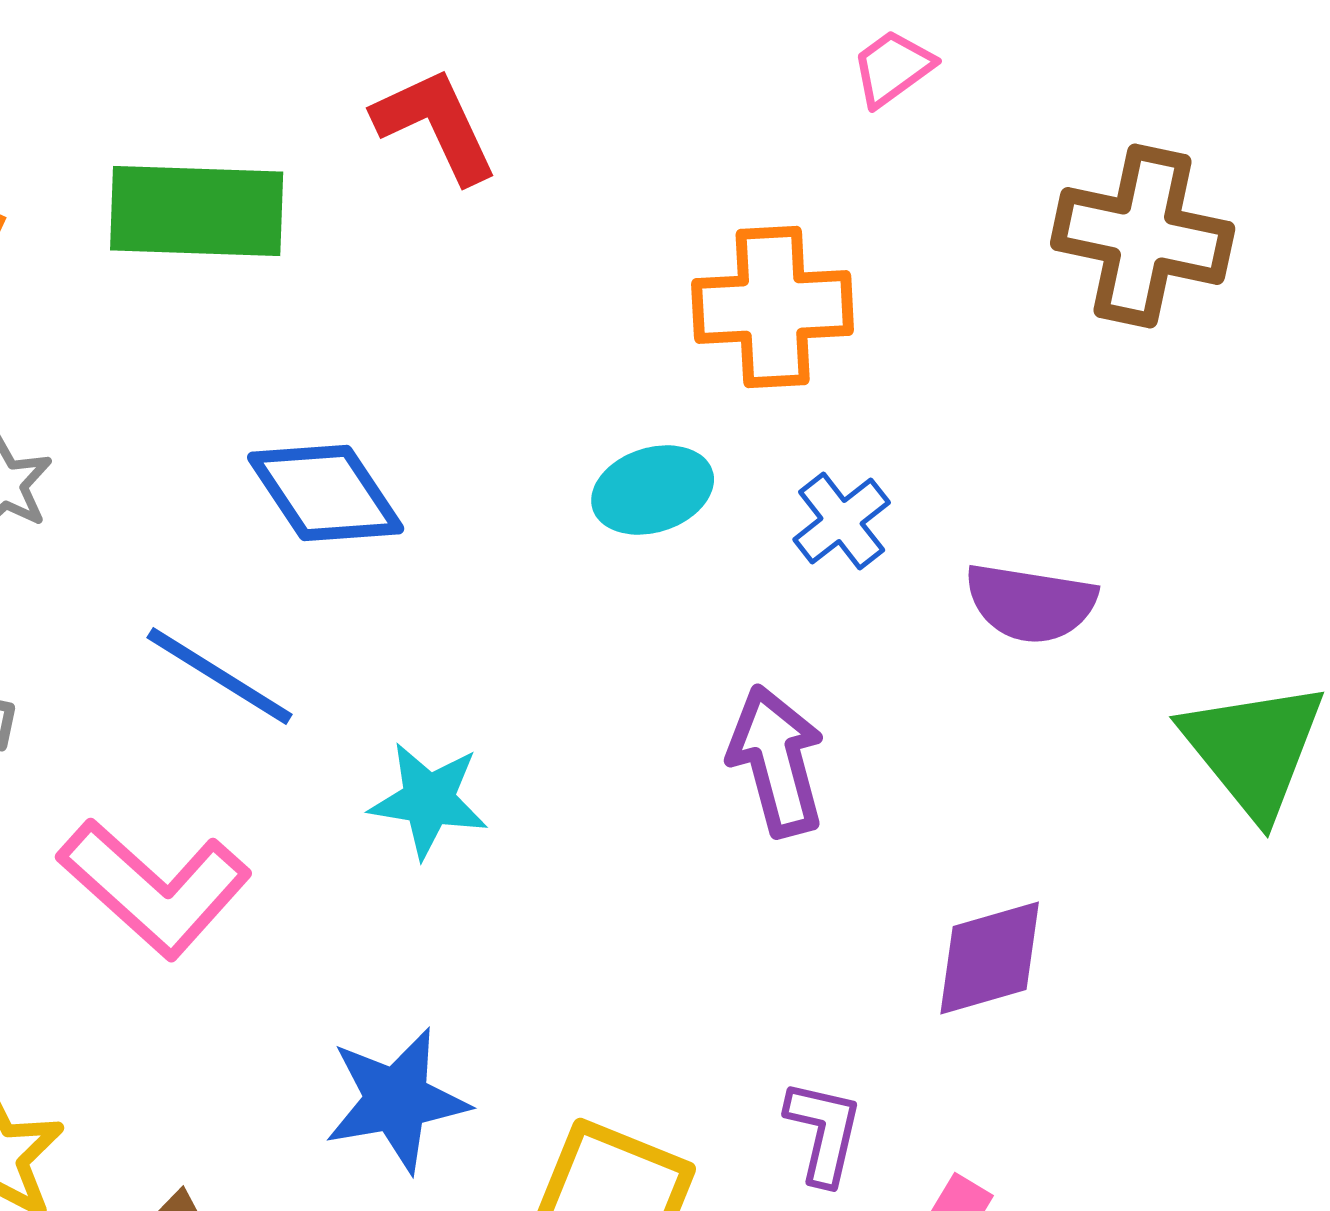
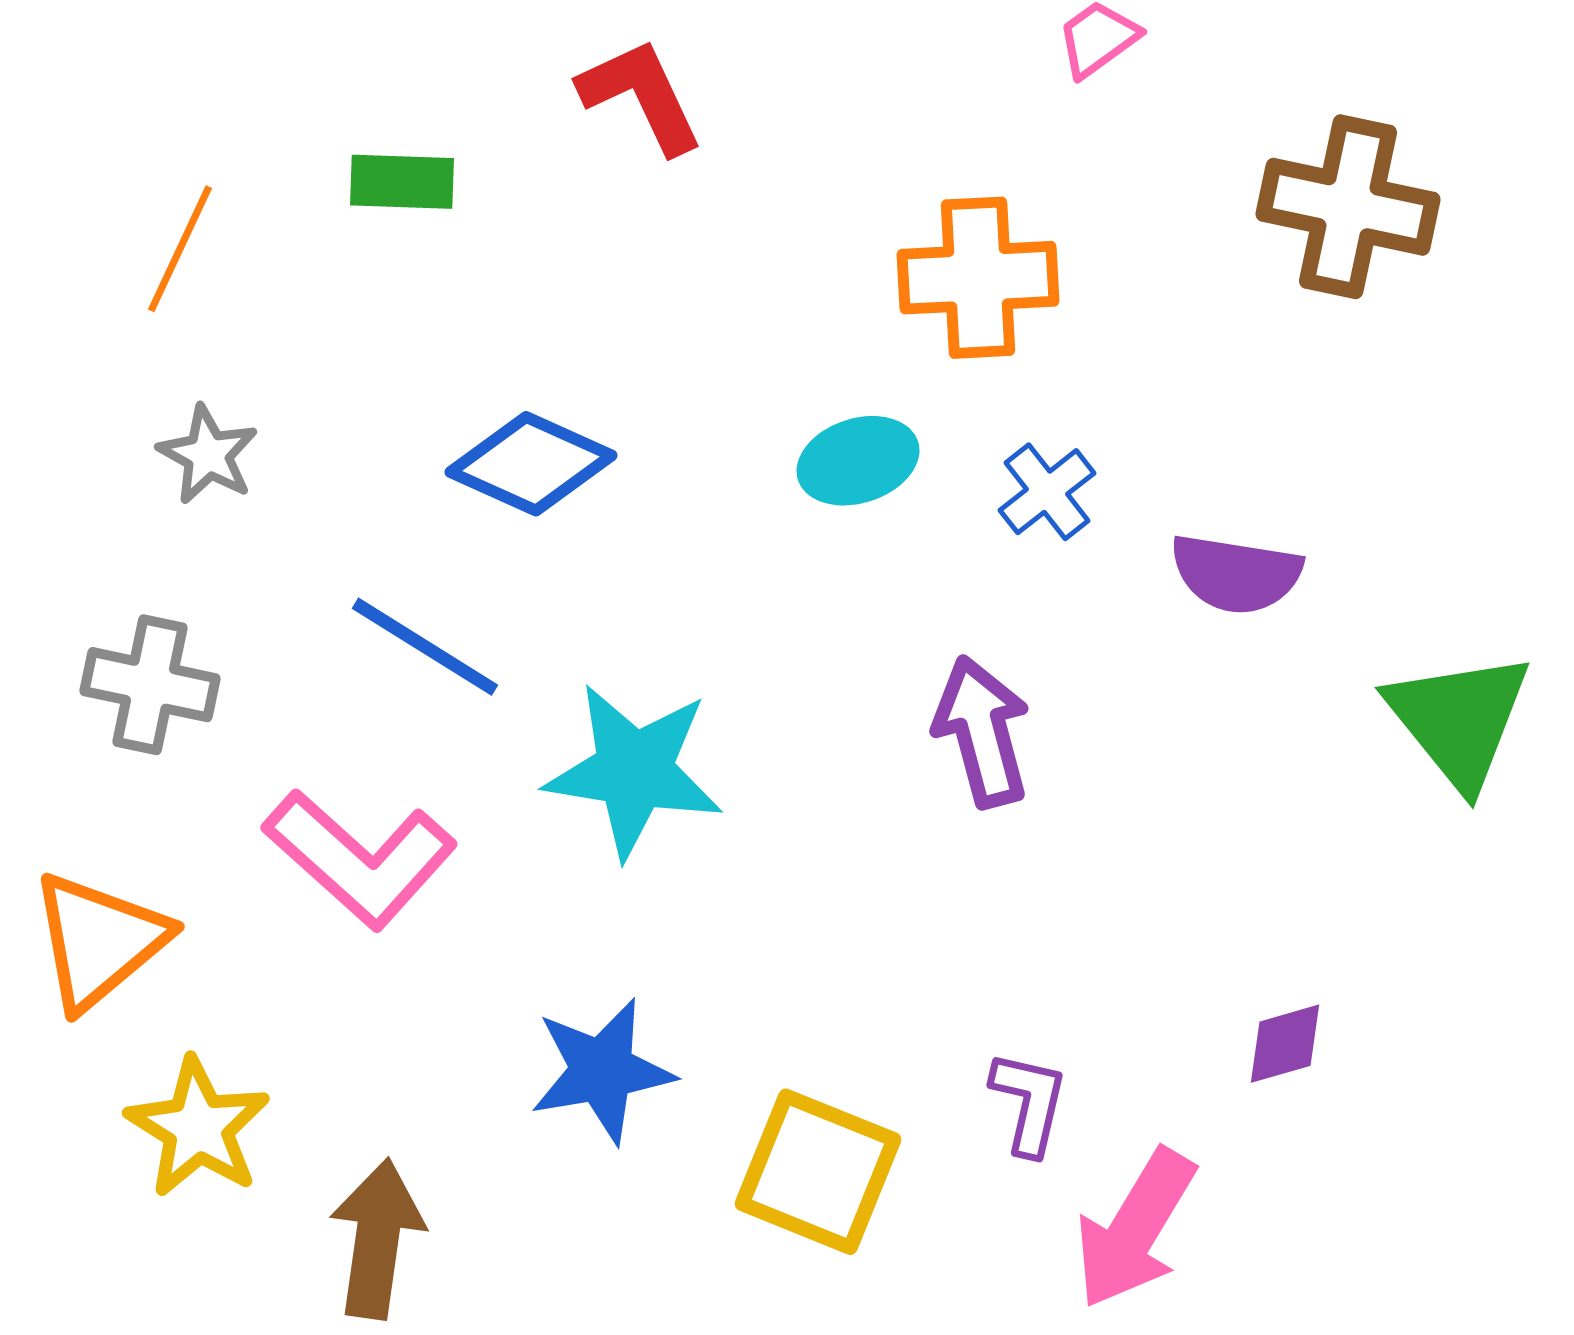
green rectangle: (197, 211) -> (402, 182), size x0.6
blue diamond: (326, 493) -> (531, 464), turned -32
cyan star: (429, 800) -> (634, 771), size x1.5
purple diamond: (990, 958) -> (1285, 1044), moved, size x0.7

